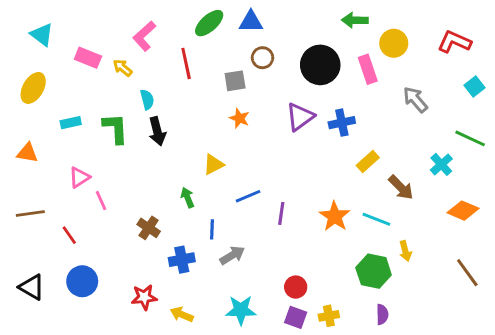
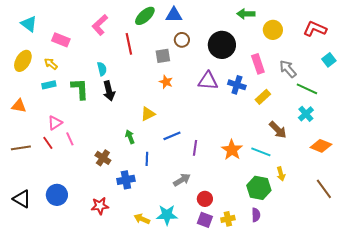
yellow arrow: (123, 68) -> (51, 64), moved
pink rectangle: (368, 69) -> (258, 64), moved
purple triangle: (300, 117) -> (208, 81), turned 40
blue cross: (342, 123) -> (237, 85), turned 30
green line: (470, 138) -> (307, 89), moved
yellow rectangle: (368, 162) -> (263, 97), moved
red line: (69, 235) -> (48, 143), moved
gray arrow: (232, 255) -> (182, 180), moved
yellow arrow: (182, 314) -> (142, 219), moved
purple semicircle: (382, 314) -> (256, 215), moved

